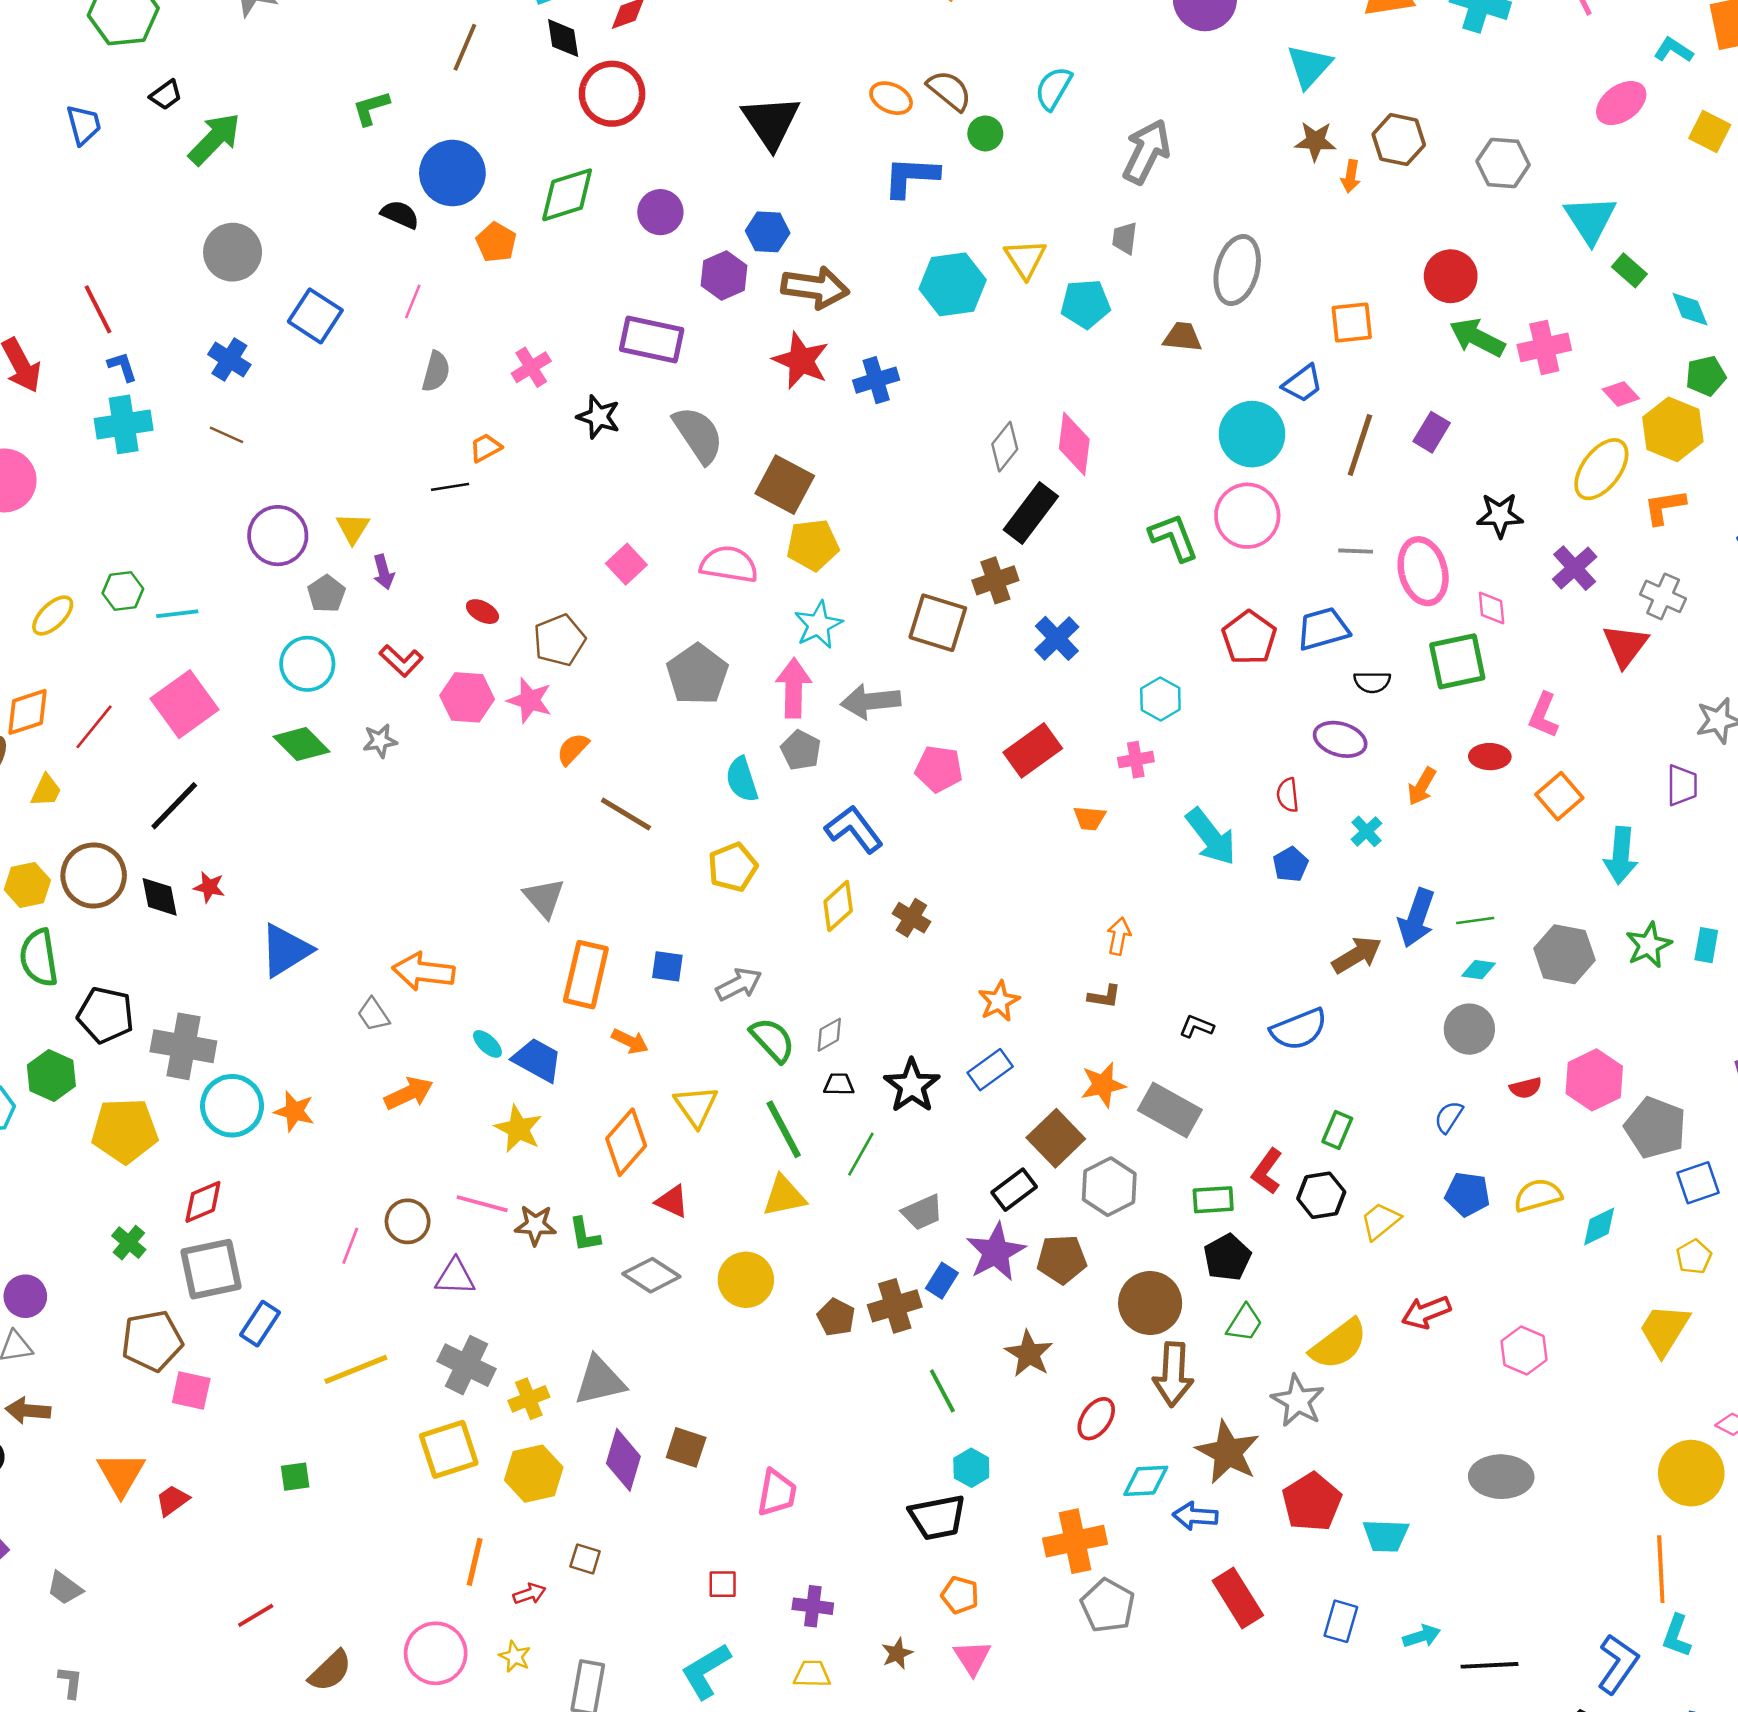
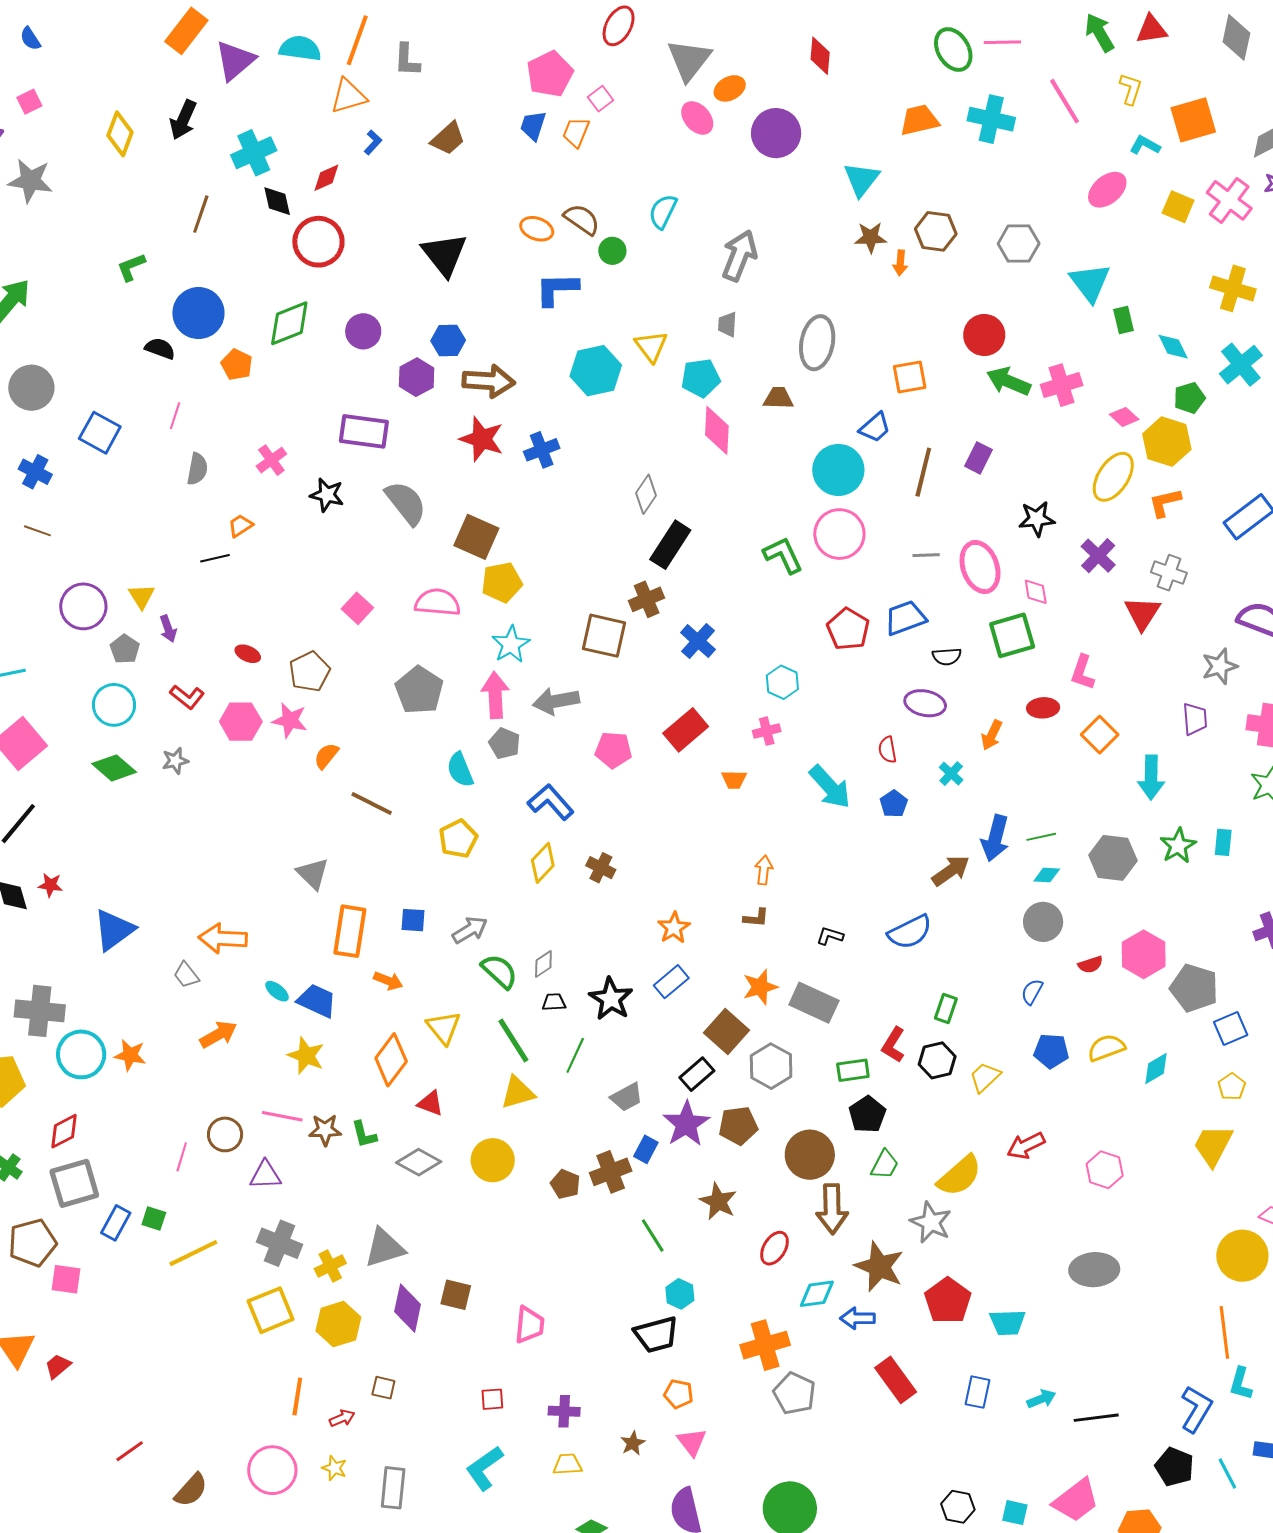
green rectangle: (1629, 270) -> (1123, 320), turned 40
pink diamond: (1074, 444) -> (717, 430), moved
green square: (295, 1477) -> (154, 1218), moved, turned 30

